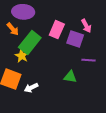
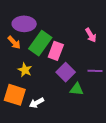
pink rectangle: (57, 30) -> (56, 51), moved
purple square: (75, 39) -> (66, 72), moved, turned 30
green rectangle: (30, 42) -> (40, 43), moved

